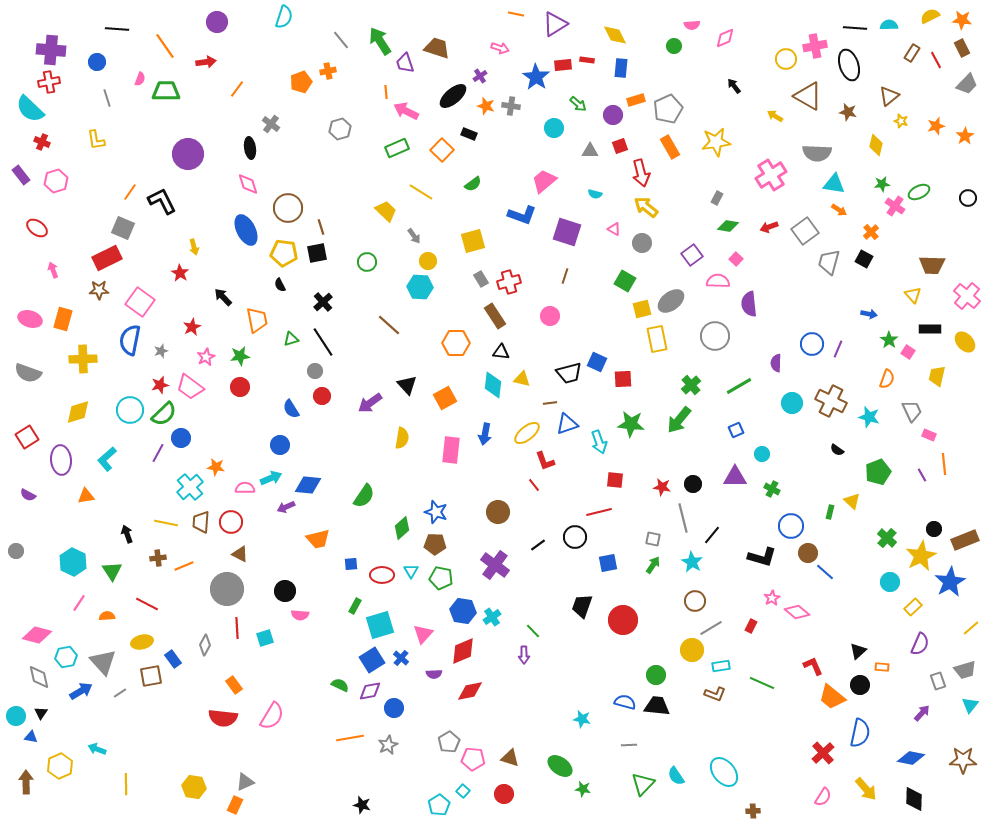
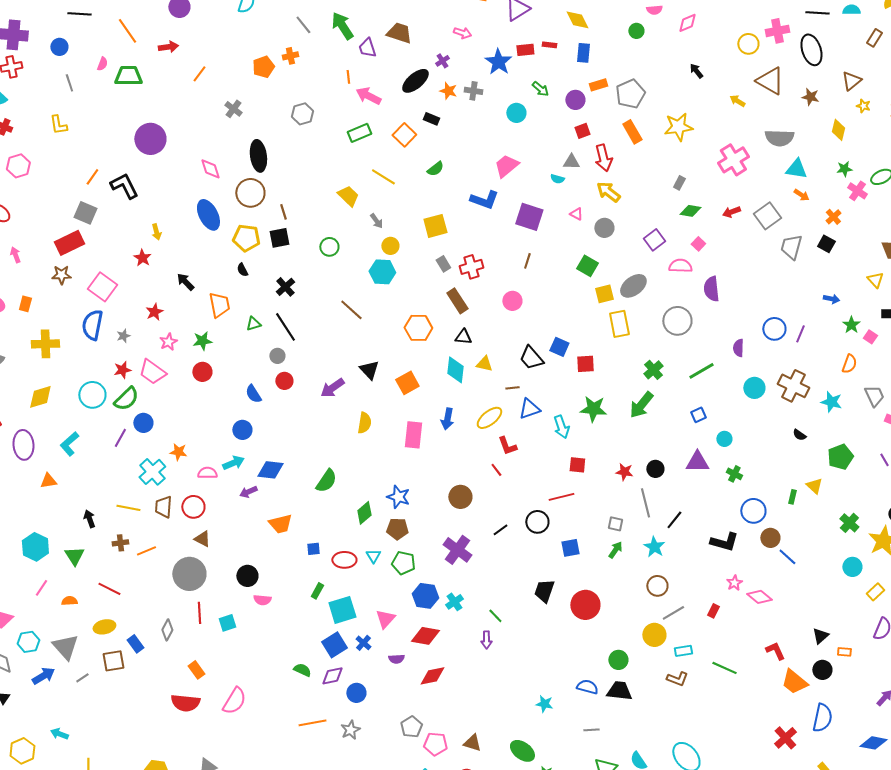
black ellipse: (250, 148) -> (258, 156), moved, size x1.4
gray triangle: (590, 151) -> (571, 162), moved
orange rectangle: (63, 319) -> (25, 304), size x0.7
black trapezoid: (569, 373) -> (531, 358), turned 64
red diamond: (463, 651) -> (425, 636), turned 32

